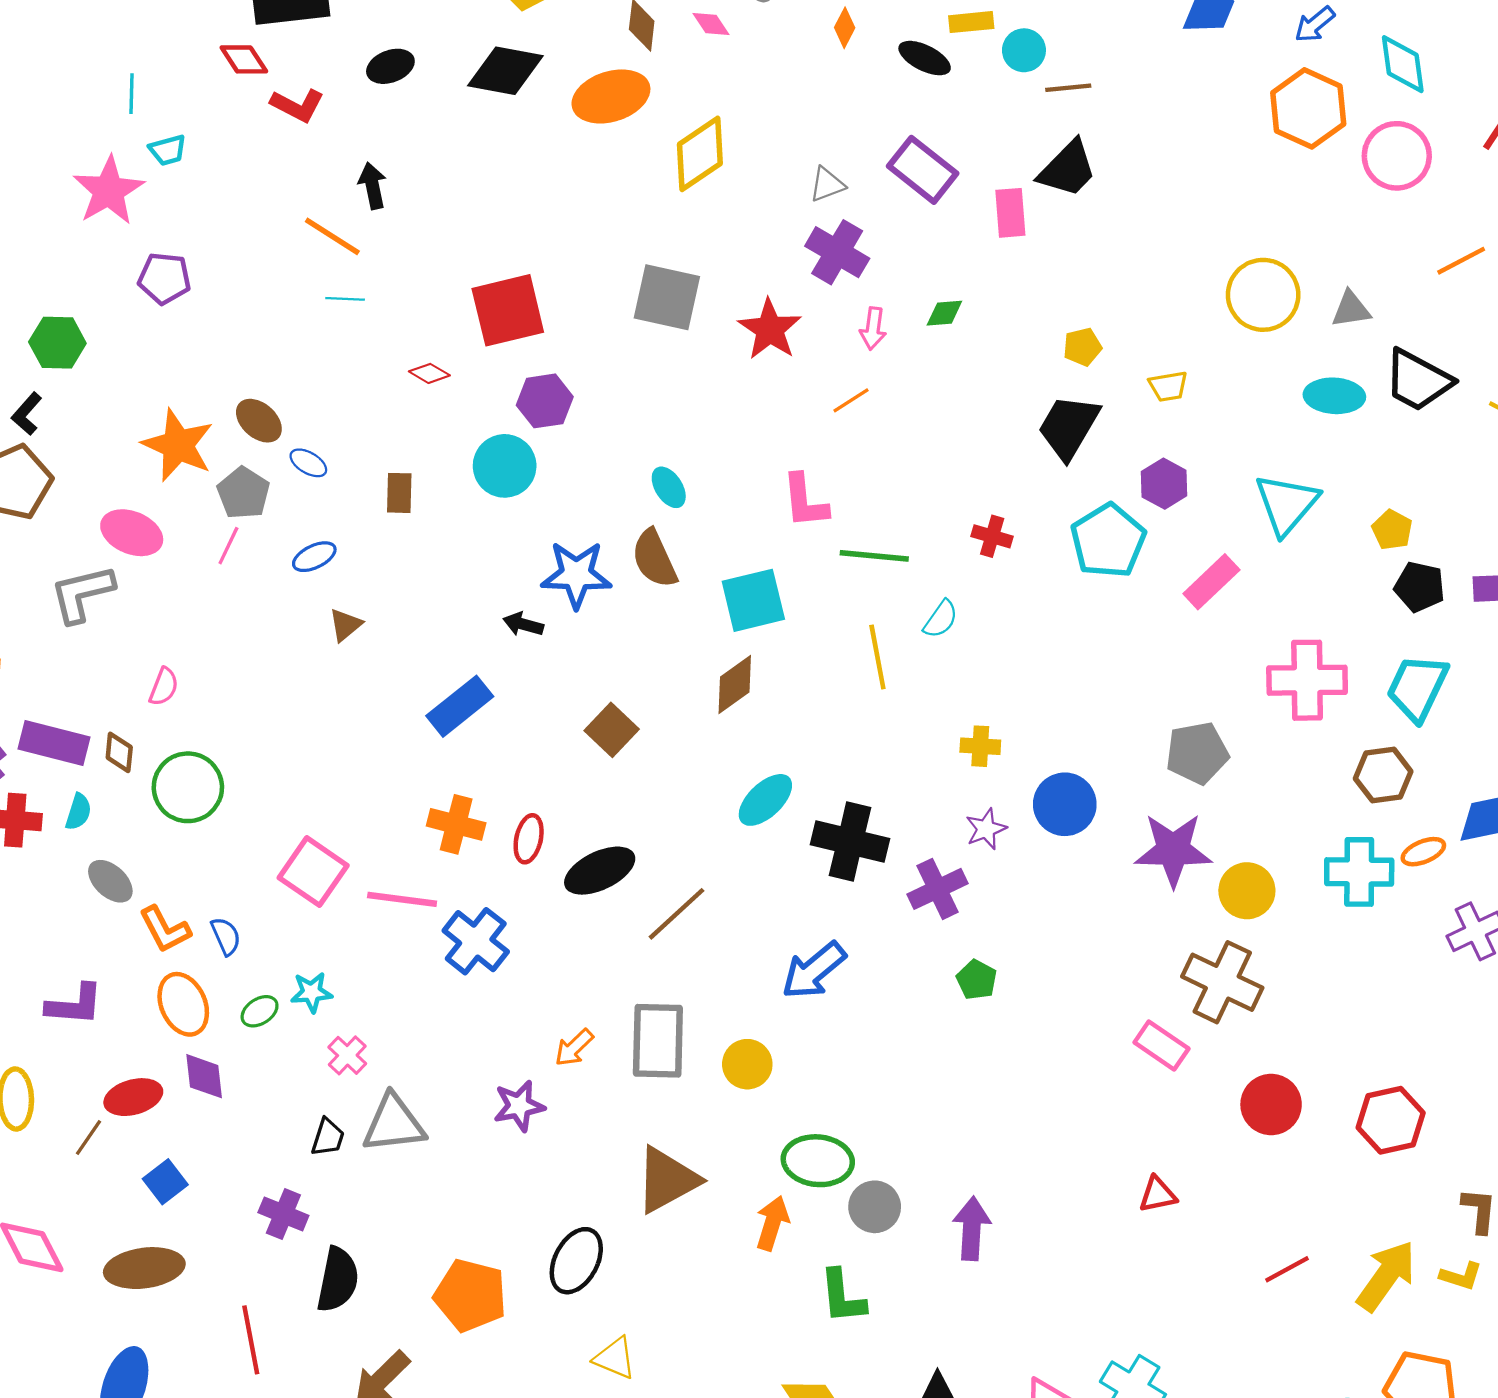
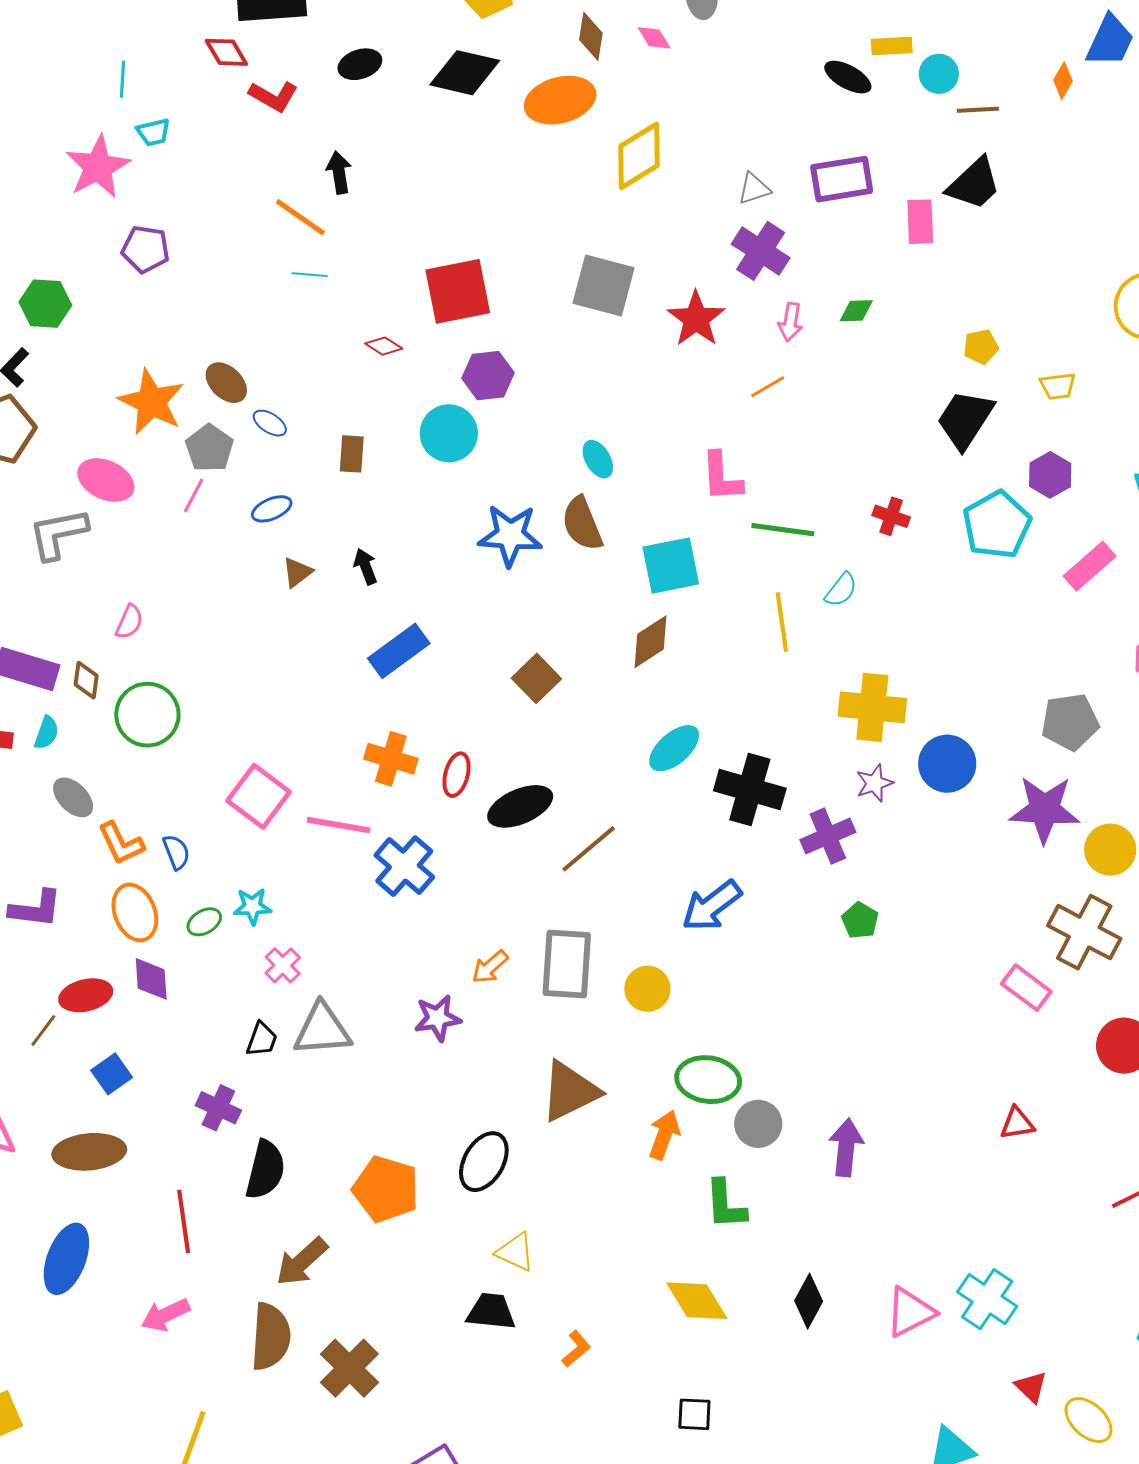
orange diamond: (845, 28) -> (1063, 81), moved
purple rectangle: (923, 170) -> (842, 179), turned -50
black arrow: (523, 624) -> (366, 566), moved, turned 51
yellow cross: (980, 746) -> (872, 707), size x1.8

